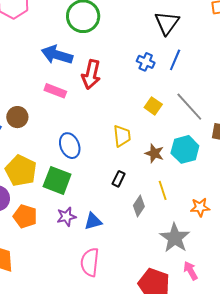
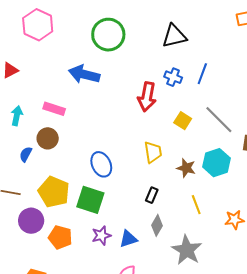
black triangle: (167, 23) -> (174, 36), moved, turned 44
red arrow: (91, 74) -> (147, 97), moved
pink rectangle: (55, 91) -> (54, 109), moved
gray diamond: (139, 206) -> (157, 225), moved
gray star: (175, 238) -> (187, 250), moved

